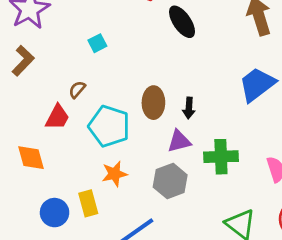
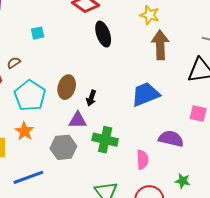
orange star: (114, 174) -> (24, 131), turned 30

